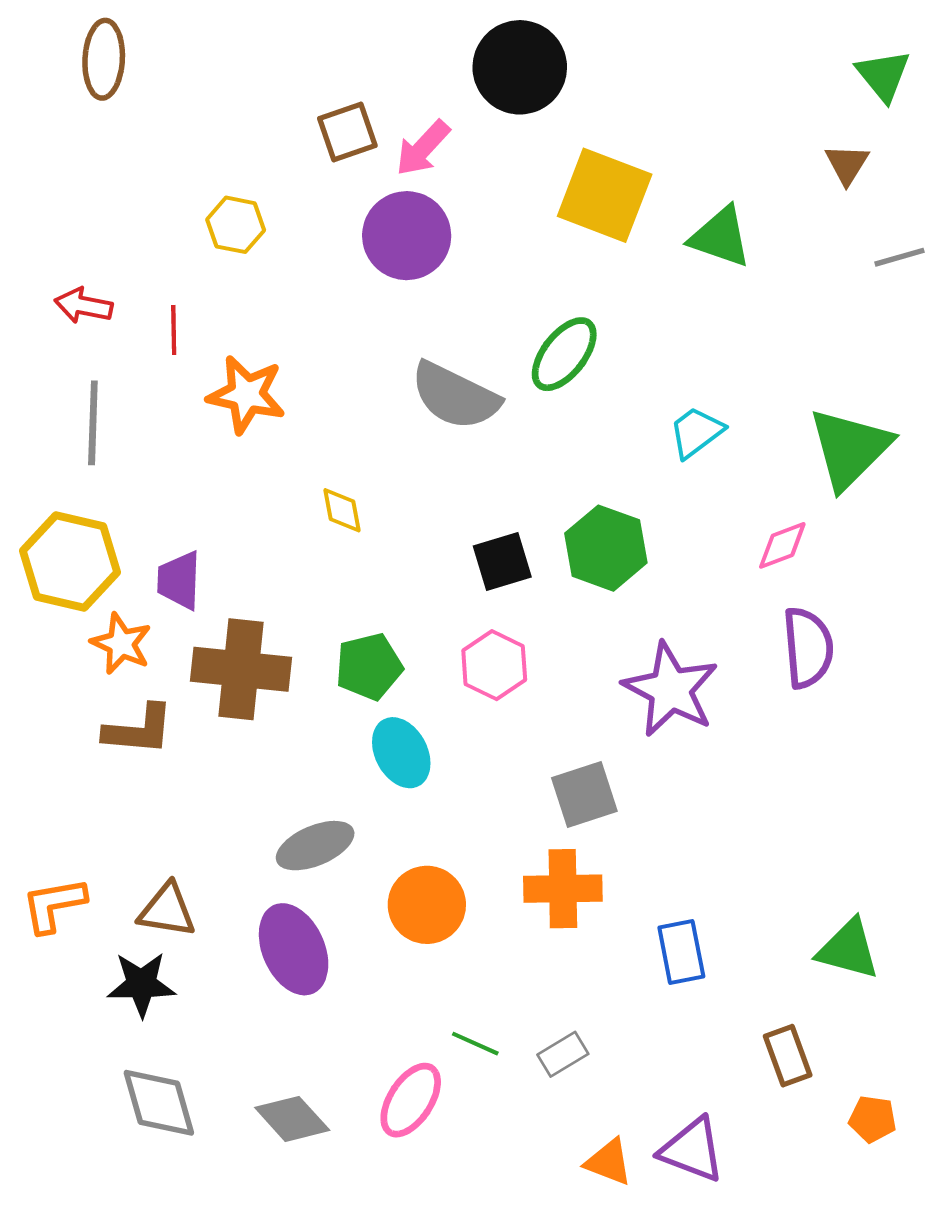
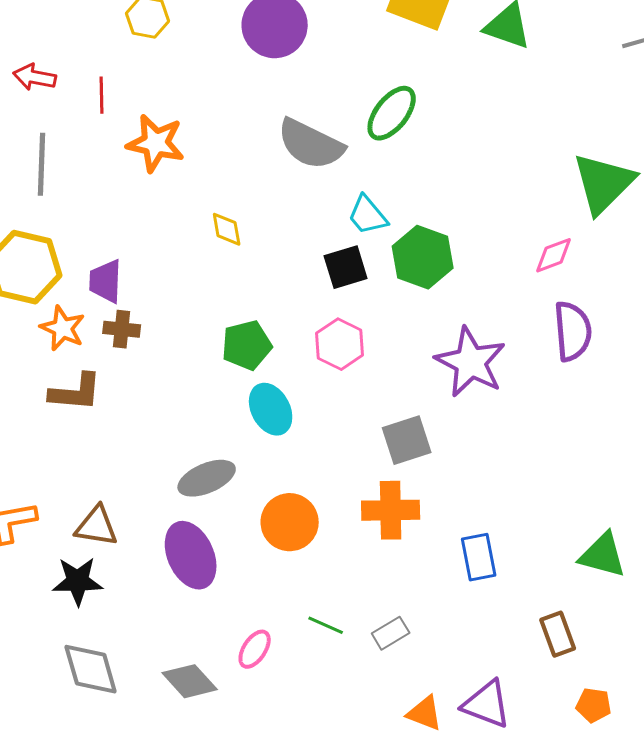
cyan trapezoid: (696, 432) -> (368, 215), moved, turned -93
brown cross: (241, 669) -> (122, 329), moved, size x0.5
pink ellipse: (411, 1100) -> (255, 649), moved, size x0.7
orange pentagon: (873, 1119) -> (594, 705), moved

